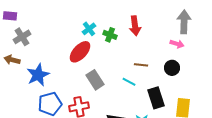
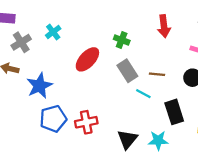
red arrow: (135, 26) -> (164, 26), moved
cyan cross: (89, 29) -> (53, 32), moved
gray rectangle: (95, 80) -> (127, 71), moved

